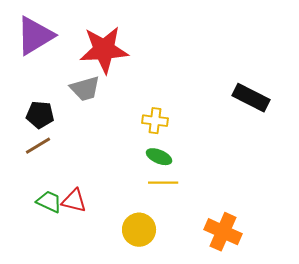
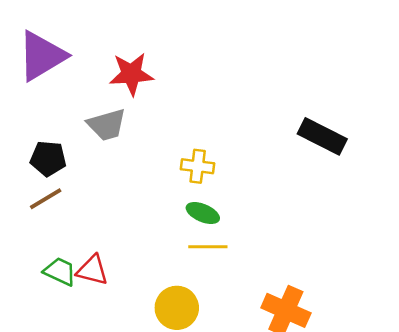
red star: (104, 50) -> (131, 74), size x0.7

